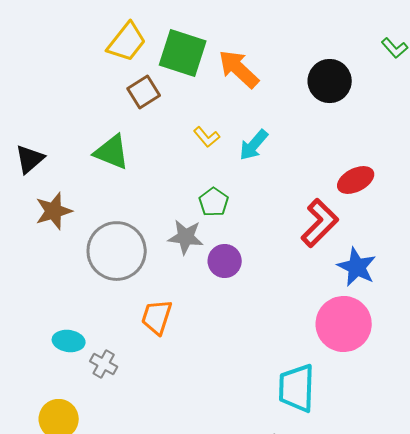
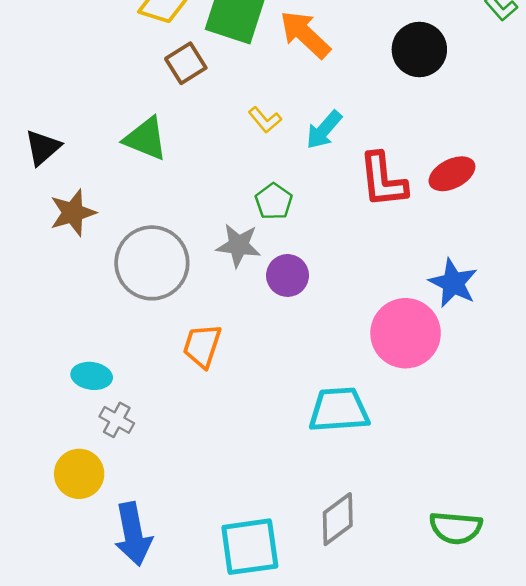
red L-shape: (320, 223) -> (383, 180), moved, turned 129
pink circle: (344, 324) -> (406, 333), moved
gray cross: (104, 364) -> (117, 420), moved
cyan trapezoid: (297, 388) -> (339, 410), moved, turned 84

